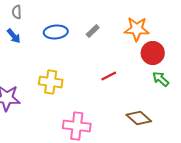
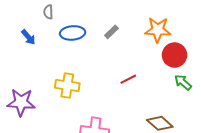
gray semicircle: (17, 12) -> (48, 12), moved

